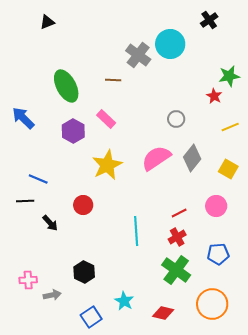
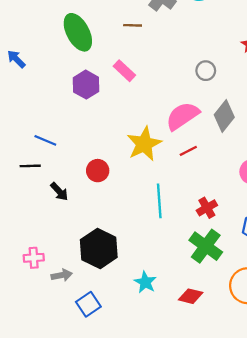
blue arrow: (23, 118) -> (16, 59), moved, size x0.7
yellow star: (107, 165) -> (144, 144), moved
red line: (179, 213) -> (188, 151), moved
black hexagon: (84, 272) -> (99, 248), size x1.5
blue square: (91, 317) -> (88, 304), moved

